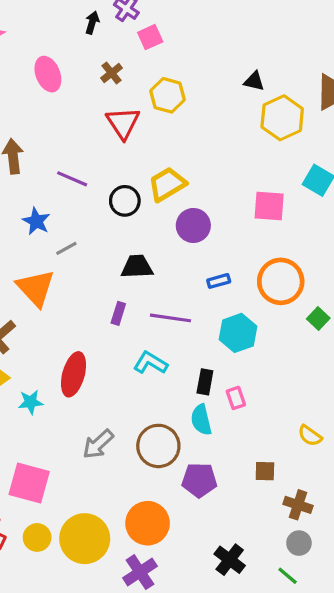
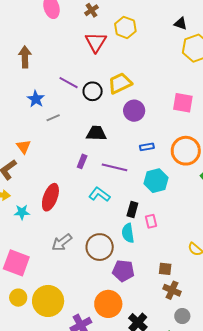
purple line: (72, 179) -> (69, 83), moved
orange triangle: (36, 288) -> (24, 147), moved, size x0.6
brown cross: (298, 505) -> (172, 290), moved
orange circle: (148, 523) -> (108, 304), moved

